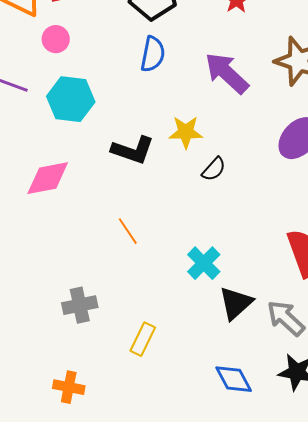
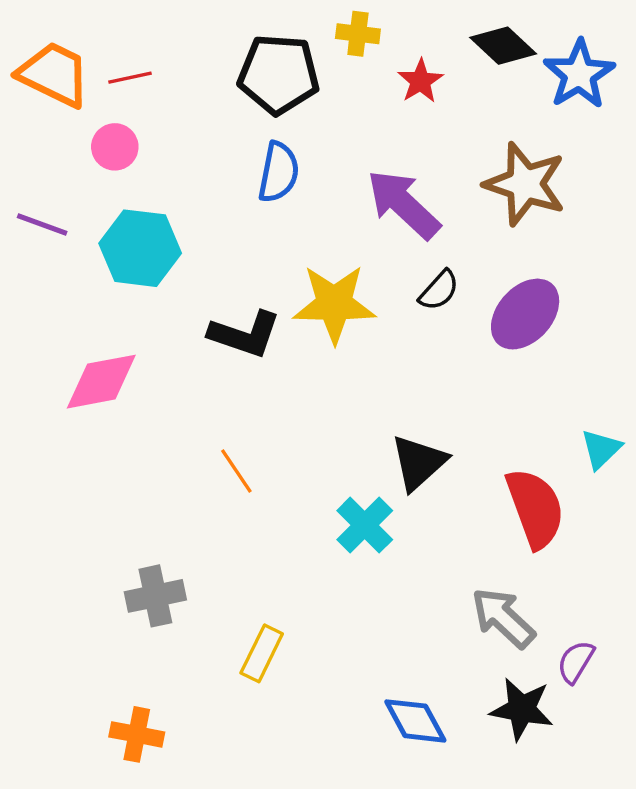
yellow star: (186, 132) -> (334, 304), size x1.4
black semicircle: (214, 169) -> (439, 290), moved
black triangle: (236, 303) -> (419, 463), moved

